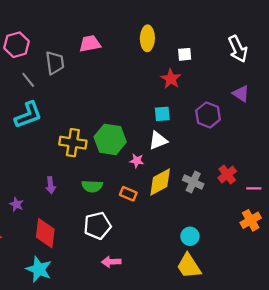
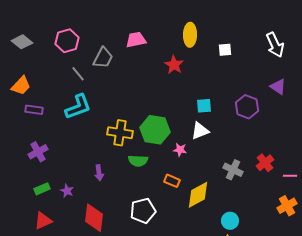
gray trapezoid: (55, 63) -> (103, 58), turned 35
red star: (171, 79) -> (174, 65), moved
yellow diamond: (160, 182) -> (198, 195), moved
green semicircle: (92, 186) -> (138, 161), moved

